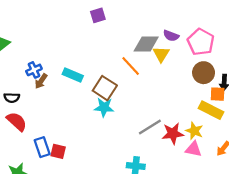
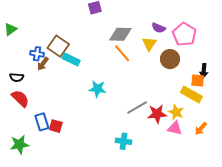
gray diamond: (146, 44) -> (120, 34), moved
blue cross: (34, 70) -> (37, 54), turned 32
brown circle: (204, 73) -> (170, 59), moved
brown square: (105, 88) -> (58, 46), moved

